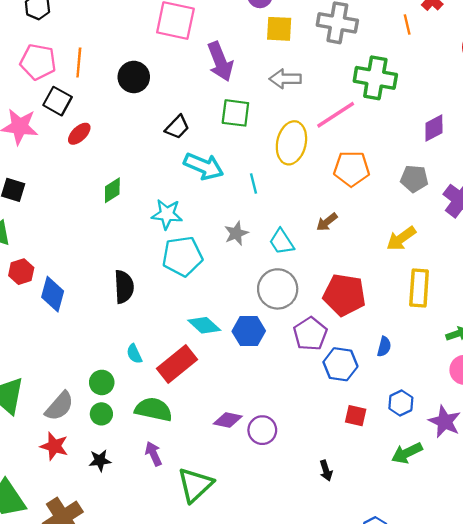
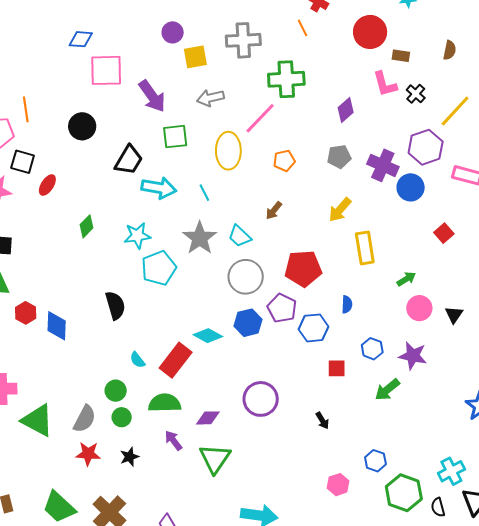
orange line: (79, 62) -> (26, 109), moved
black trapezoid: (177, 127) -> (129, 160), size x1.4
orange pentagon: (352, 169) -> (284, 161), size x0.7
gray star: (236, 233) -> (200, 238), size x1.6
cyan diamond: (204, 325) -> (208, 336), moved
blue hexagon: (249, 331) -> (248, 323), moved
purple diamond: (228, 420) -> (208, 418), moved
purple circle: (262, 430) -> (261, 399), size x1.4

